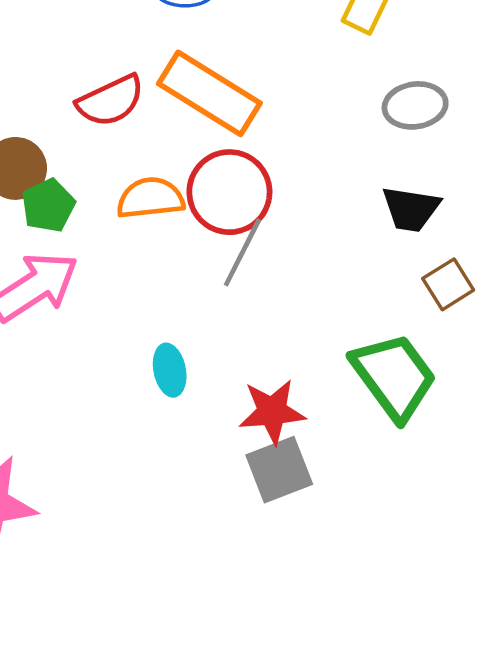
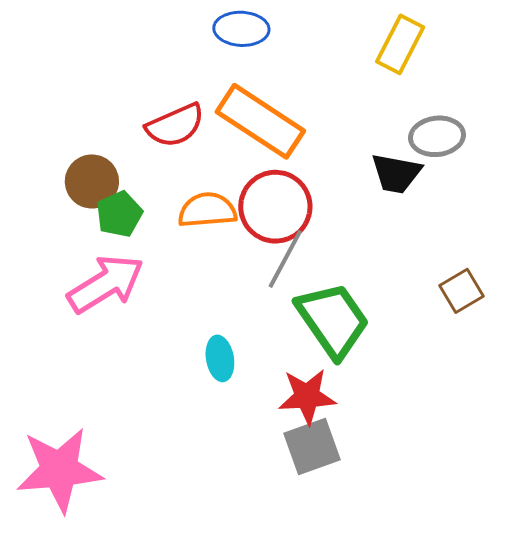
black trapezoid: (411, 209) -> (396, 173), moved
green trapezoid: (394, 376) -> (333, 320), moved

